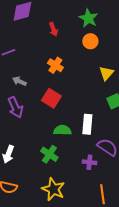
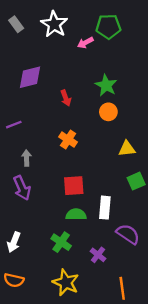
yellow triangle: (106, 73) -> (127, 149), turned 42
gray arrow: (19, 81) -> (27, 158), turned 64
red square: (51, 98) -> (74, 186), moved, turned -36
purple cross: (89, 162) -> (98, 255), moved, turned 32

